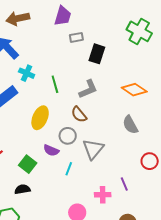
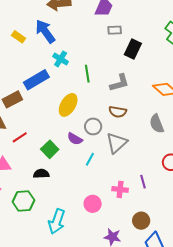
brown semicircle: (79, 114) -> (118, 112), moved, turned -48

